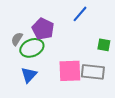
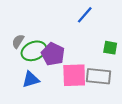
purple pentagon: (43, 29) -> (53, 54), moved
blue triangle: (29, 75) -> (31, 79), turned 30

